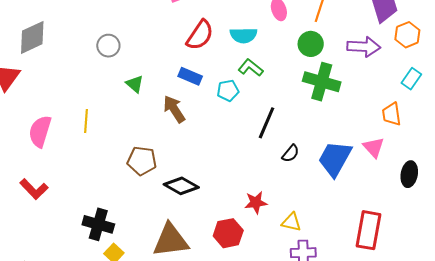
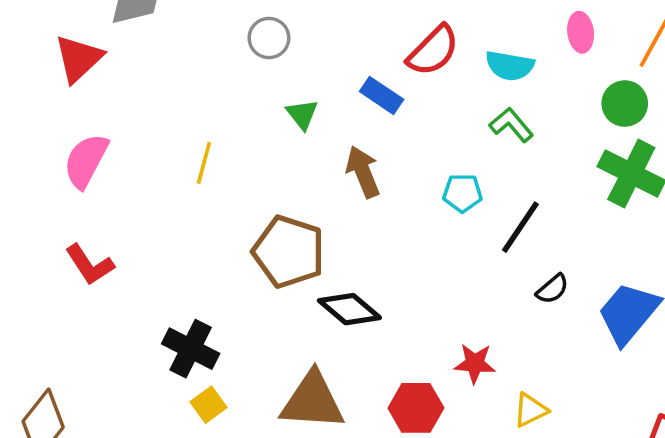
blue rectangle: (190, 76) -> (382, 95), moved
cyan pentagon: (228, 90) -> (462, 193), moved
pink semicircle: (40, 131) -> (86, 161), moved
brown pentagon: (142, 161) -> (289, 252), size x1.4
yellow triangle: (291, 222) -> (530, 410), turned -50

